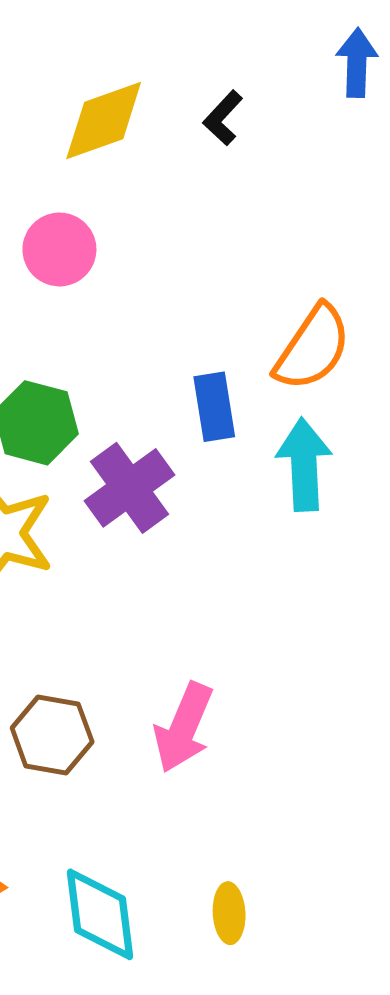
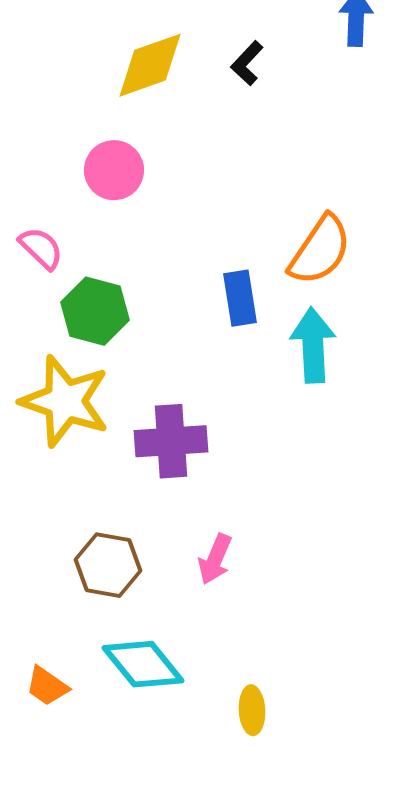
purple cross: (129, 488) -> (171, 441), moved, turned 32
pink arrow: (184, 728) -> (215, 559), size x0.7
cyan diamond: (100, 914) -> (143, 664), moved, turned -32

